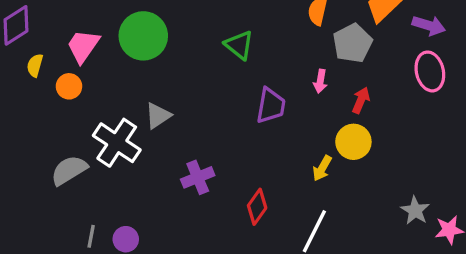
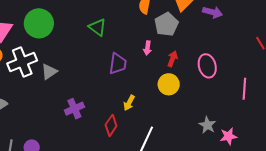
pink ellipse: (430, 71) -> (207, 66), moved
white cross: (117, 143) -> (22, 62), moved, turned 36
yellow arrow: (322, 168) -> (129, 103), moved

